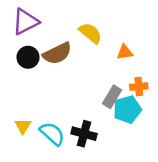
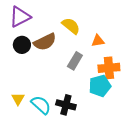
orange cross: (139, 87) -> (109, 68), size x1.5
gray rectangle: (112, 97) -> (75, 61), moved

